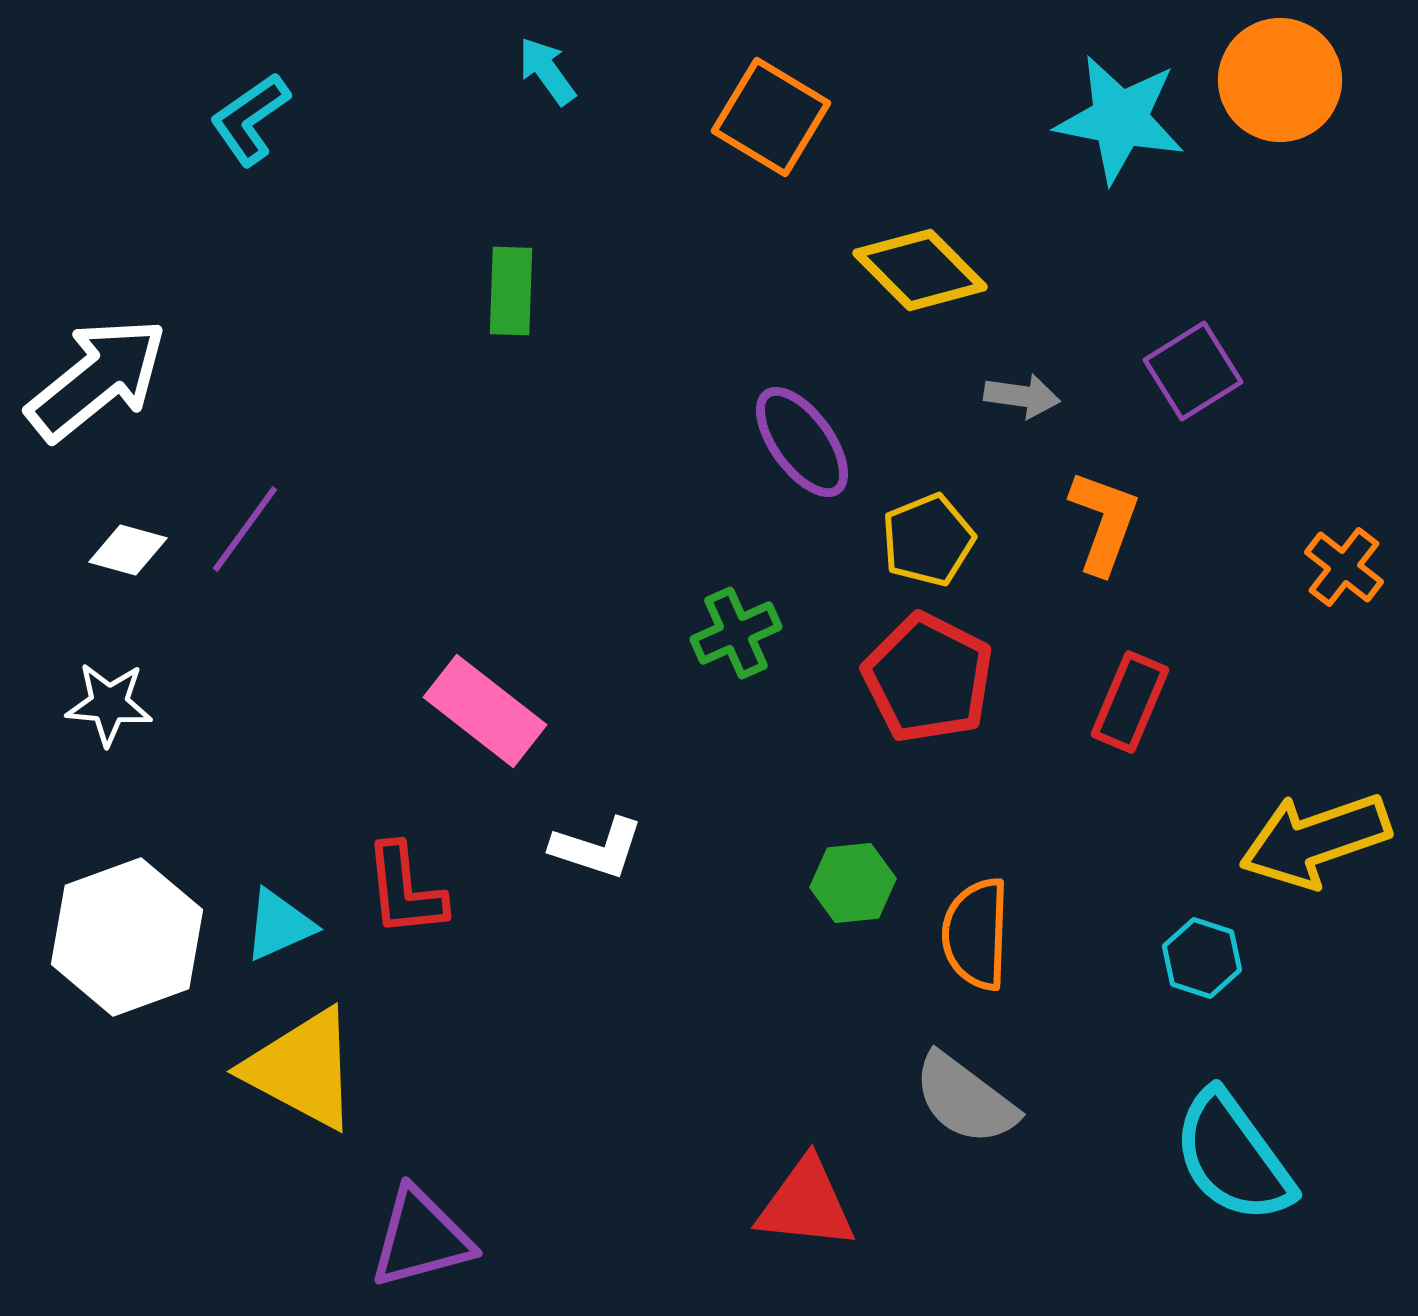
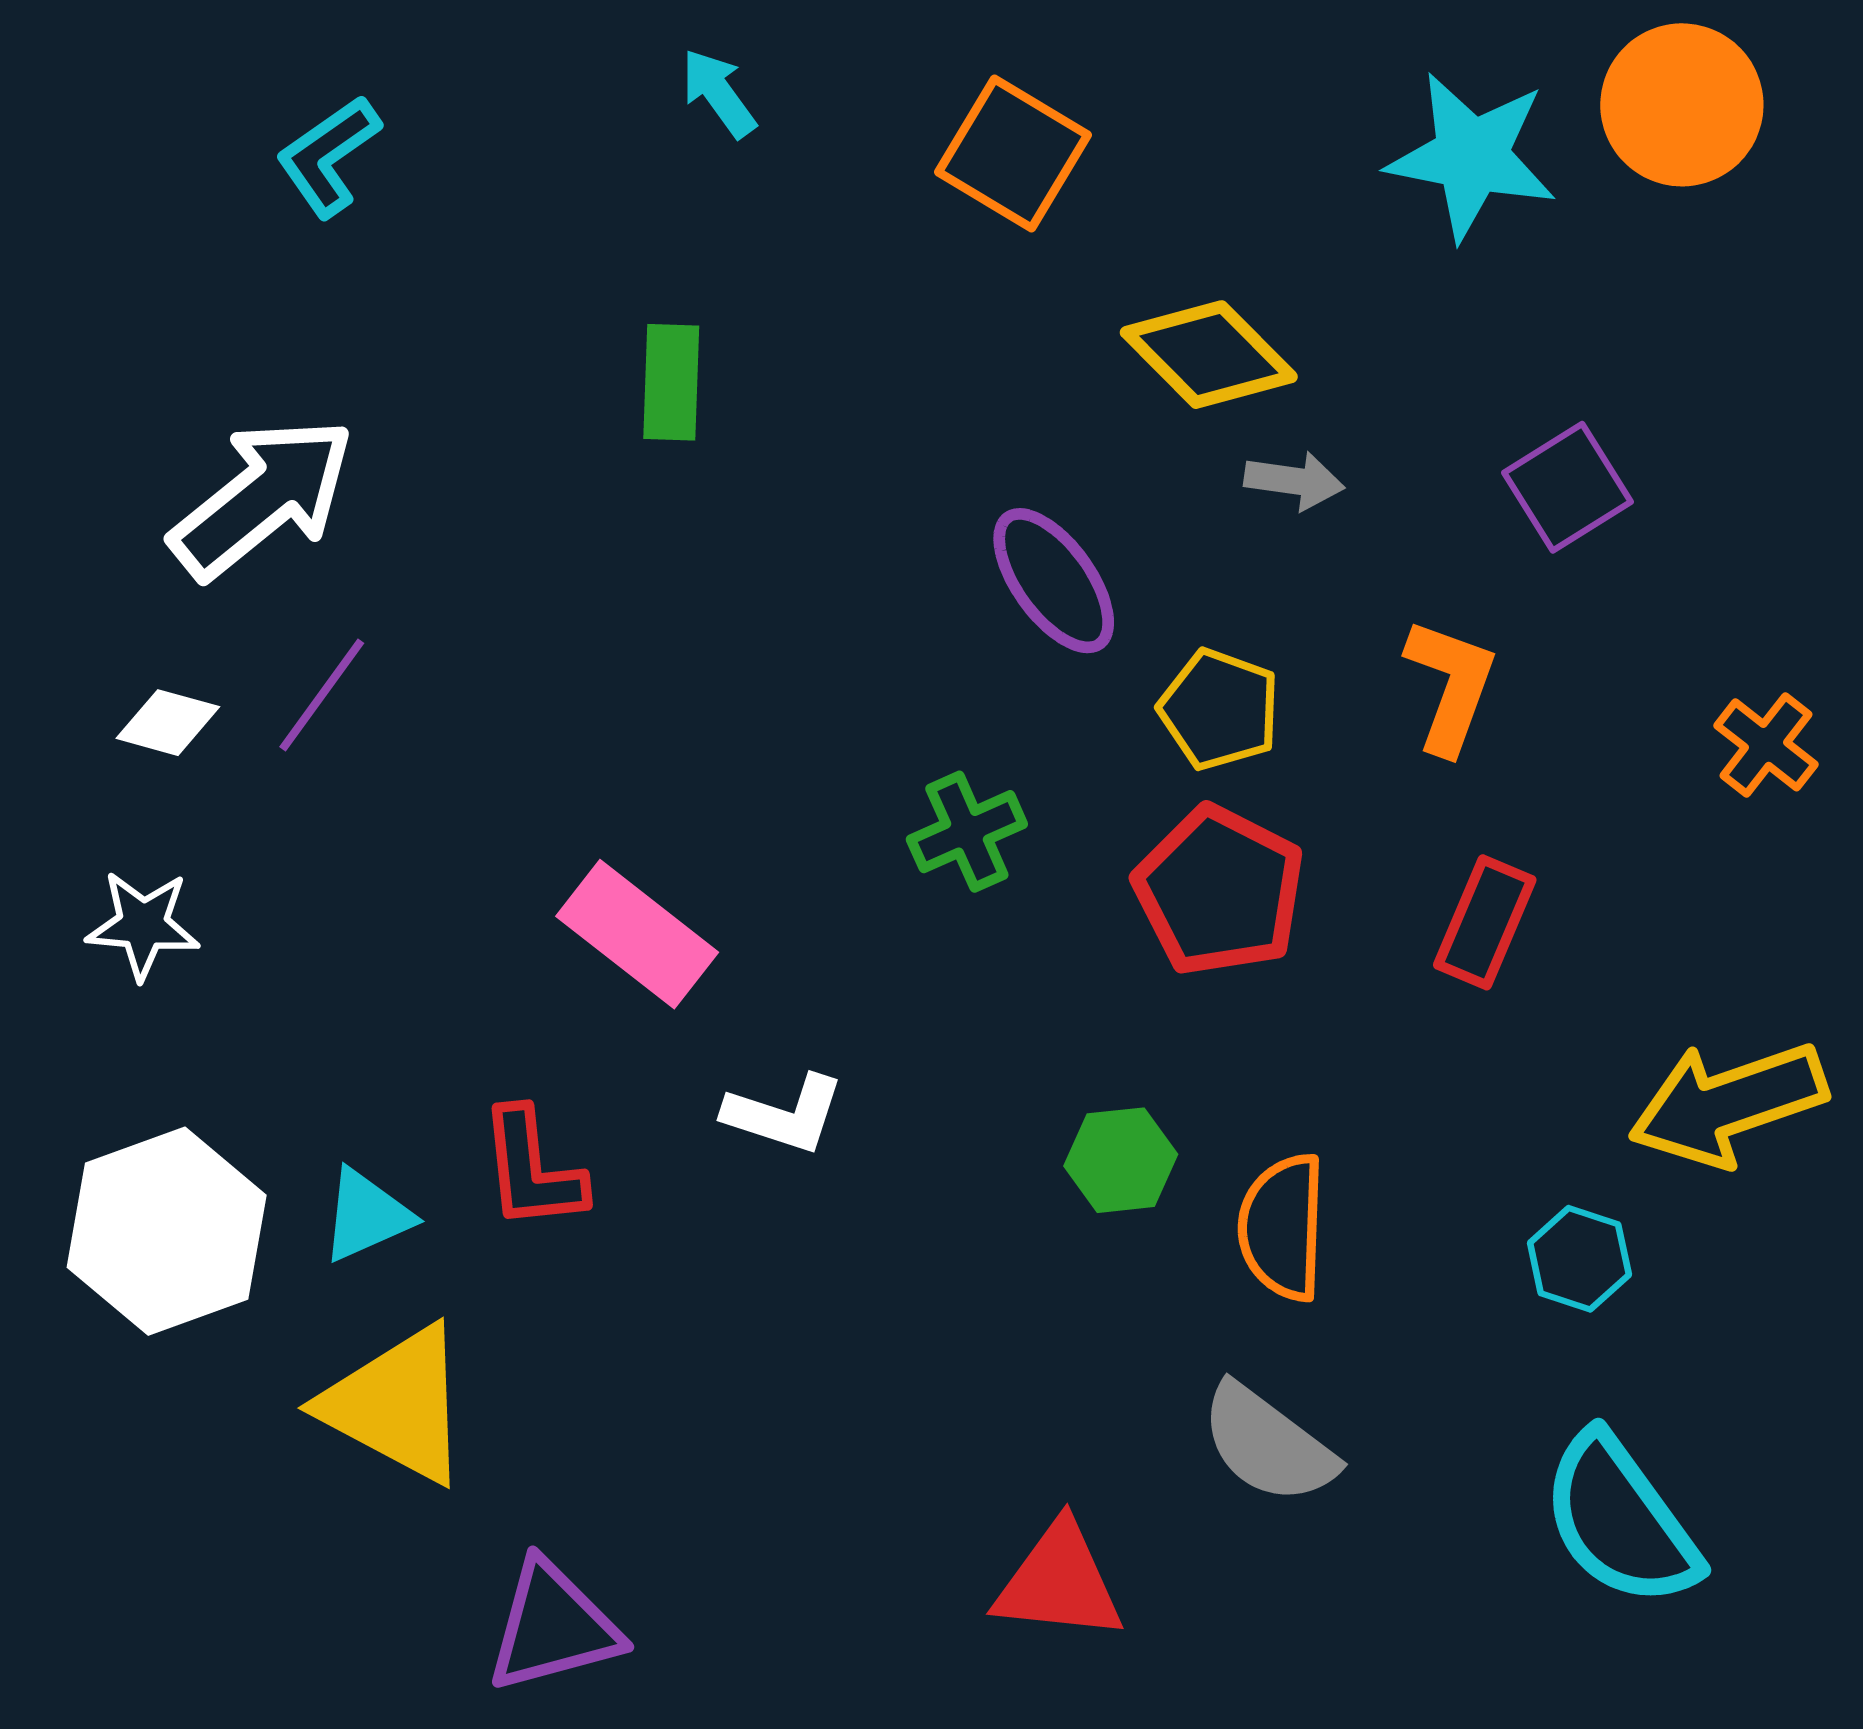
white arrow: (97, 379) -> (263, 498), moved
gray arrow: (1022, 396) -> (1294, 481), moved
yellow pentagon: (928, 540) -> (1219, 709), turned -30

